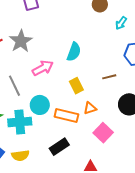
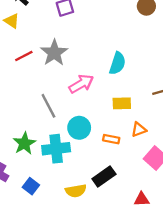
yellow rectangle: (76, 86) -> (122, 103), turned -63
orange rectangle: (66, 115) -> (111, 139), size x0.6
yellow semicircle: (20, 156) -> (76, 191), moved

